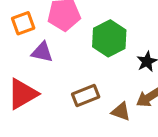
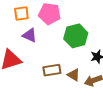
brown triangle: (121, 112) -> (74, 75), moved

